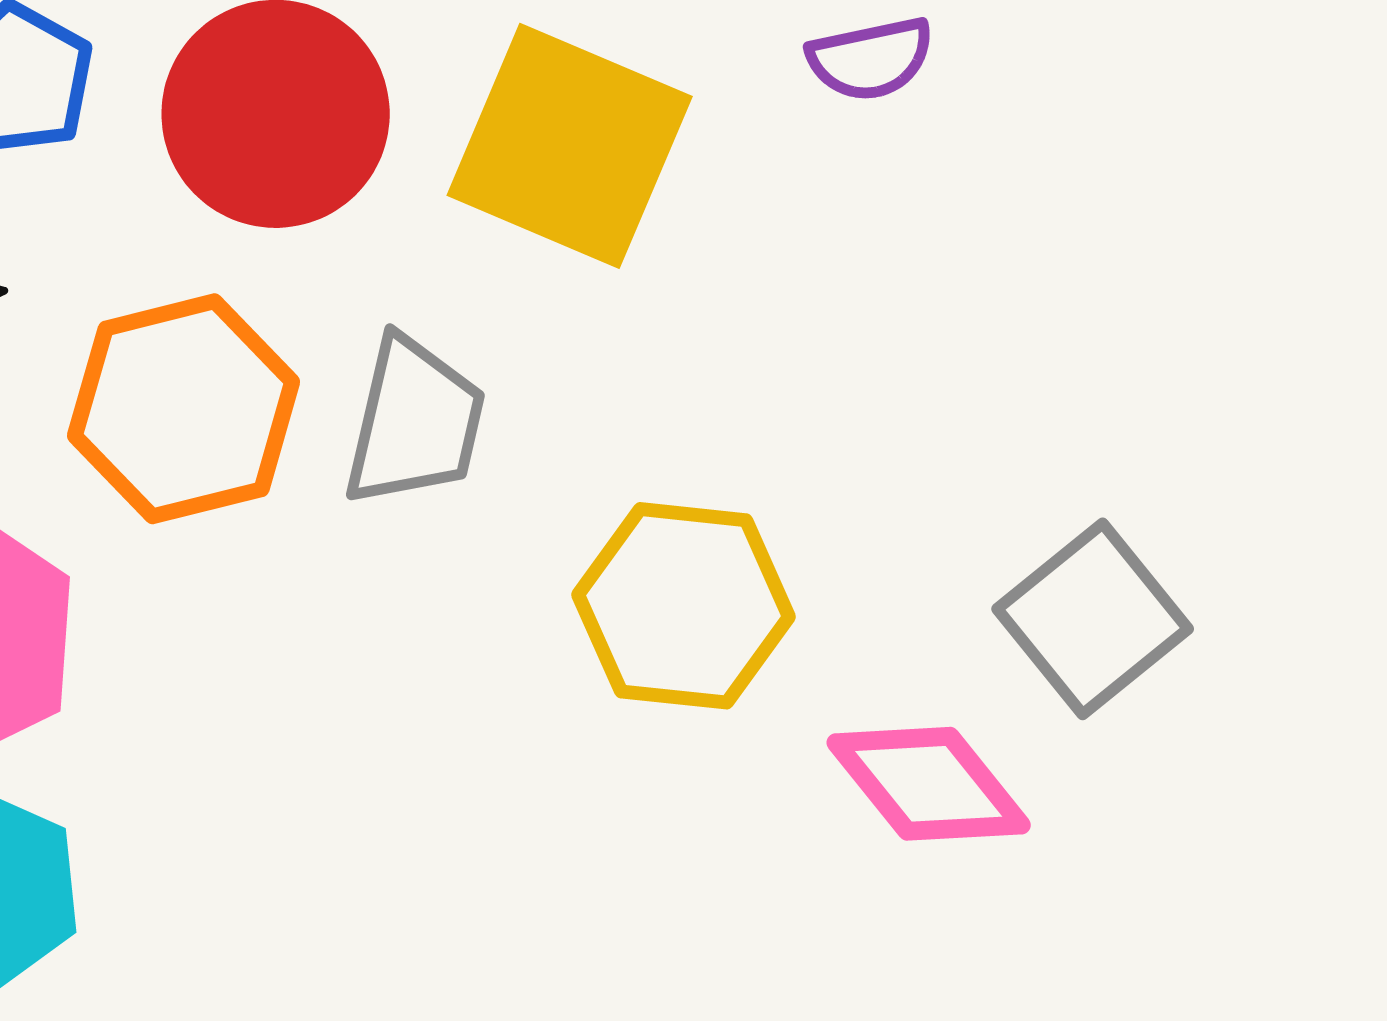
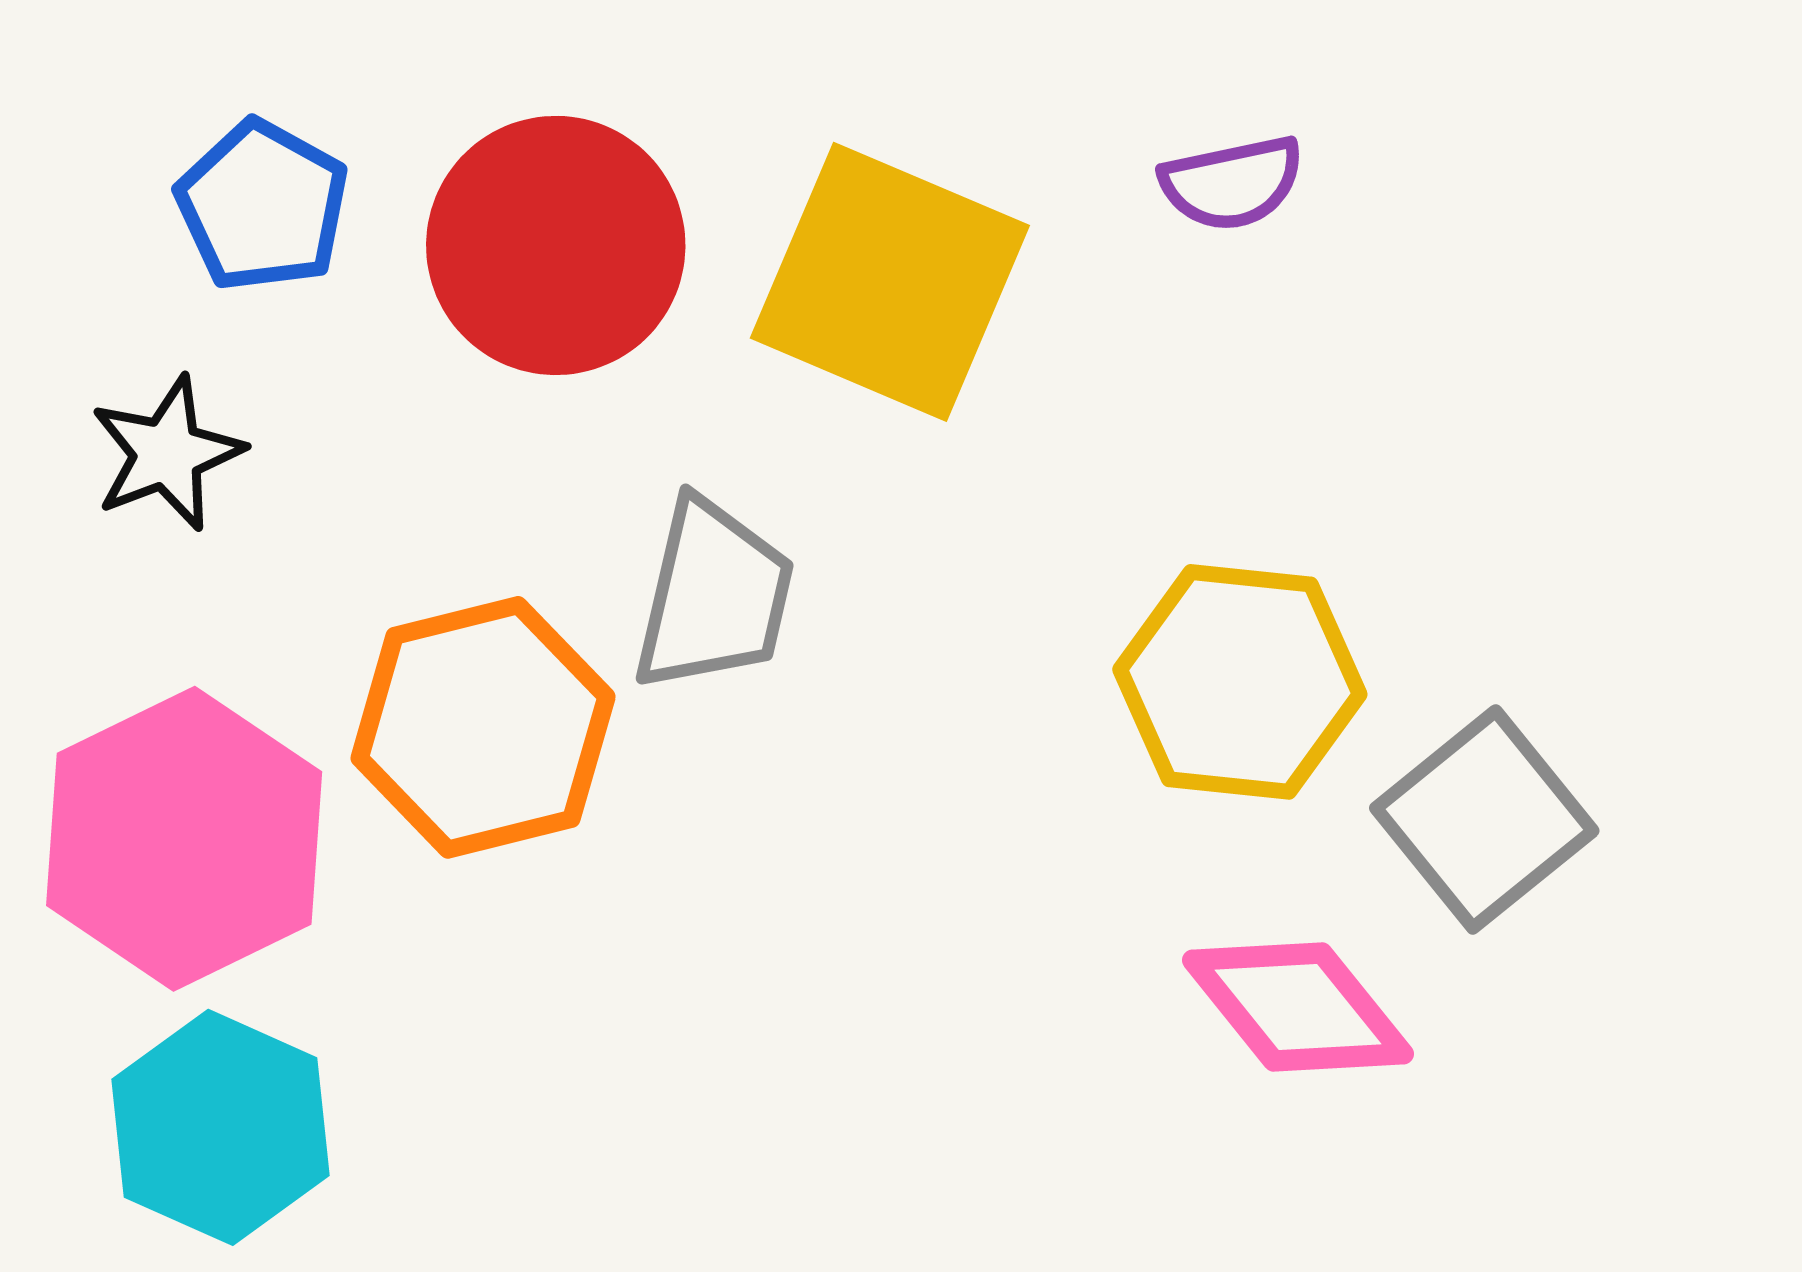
orange hexagon: (184, 409) -> (483, 727), moved
yellow hexagon: (684, 606) -> (1240, 682), moved

